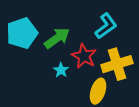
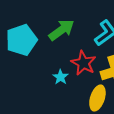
green arrow: (57, 38) -> (61, 30), moved

